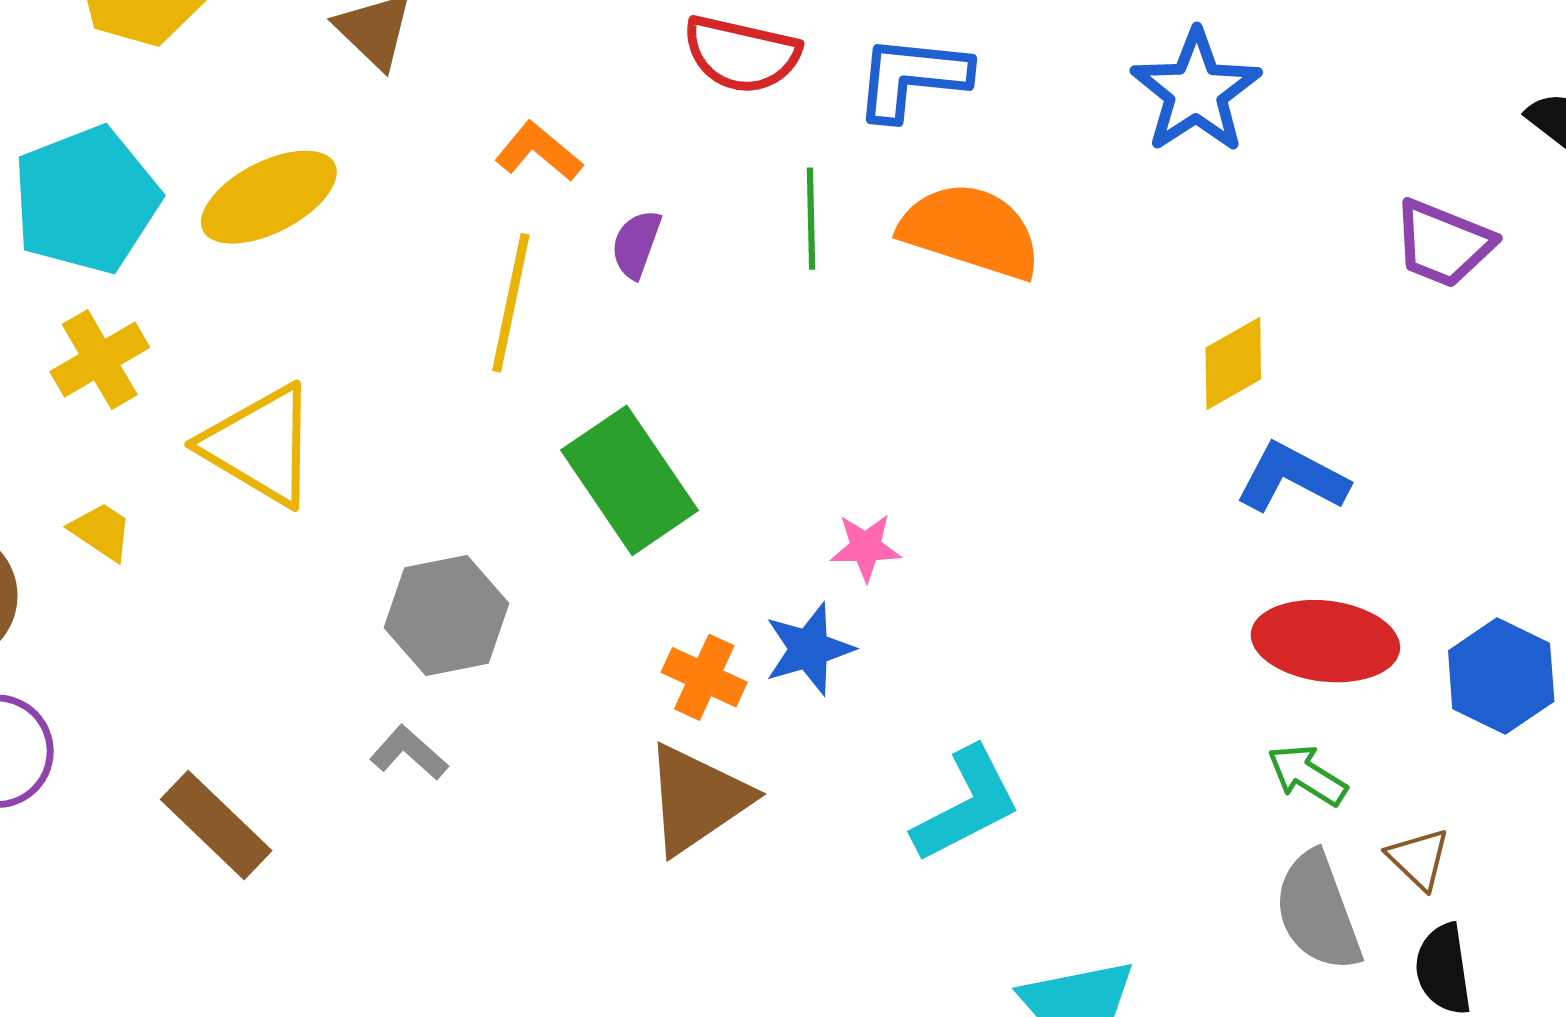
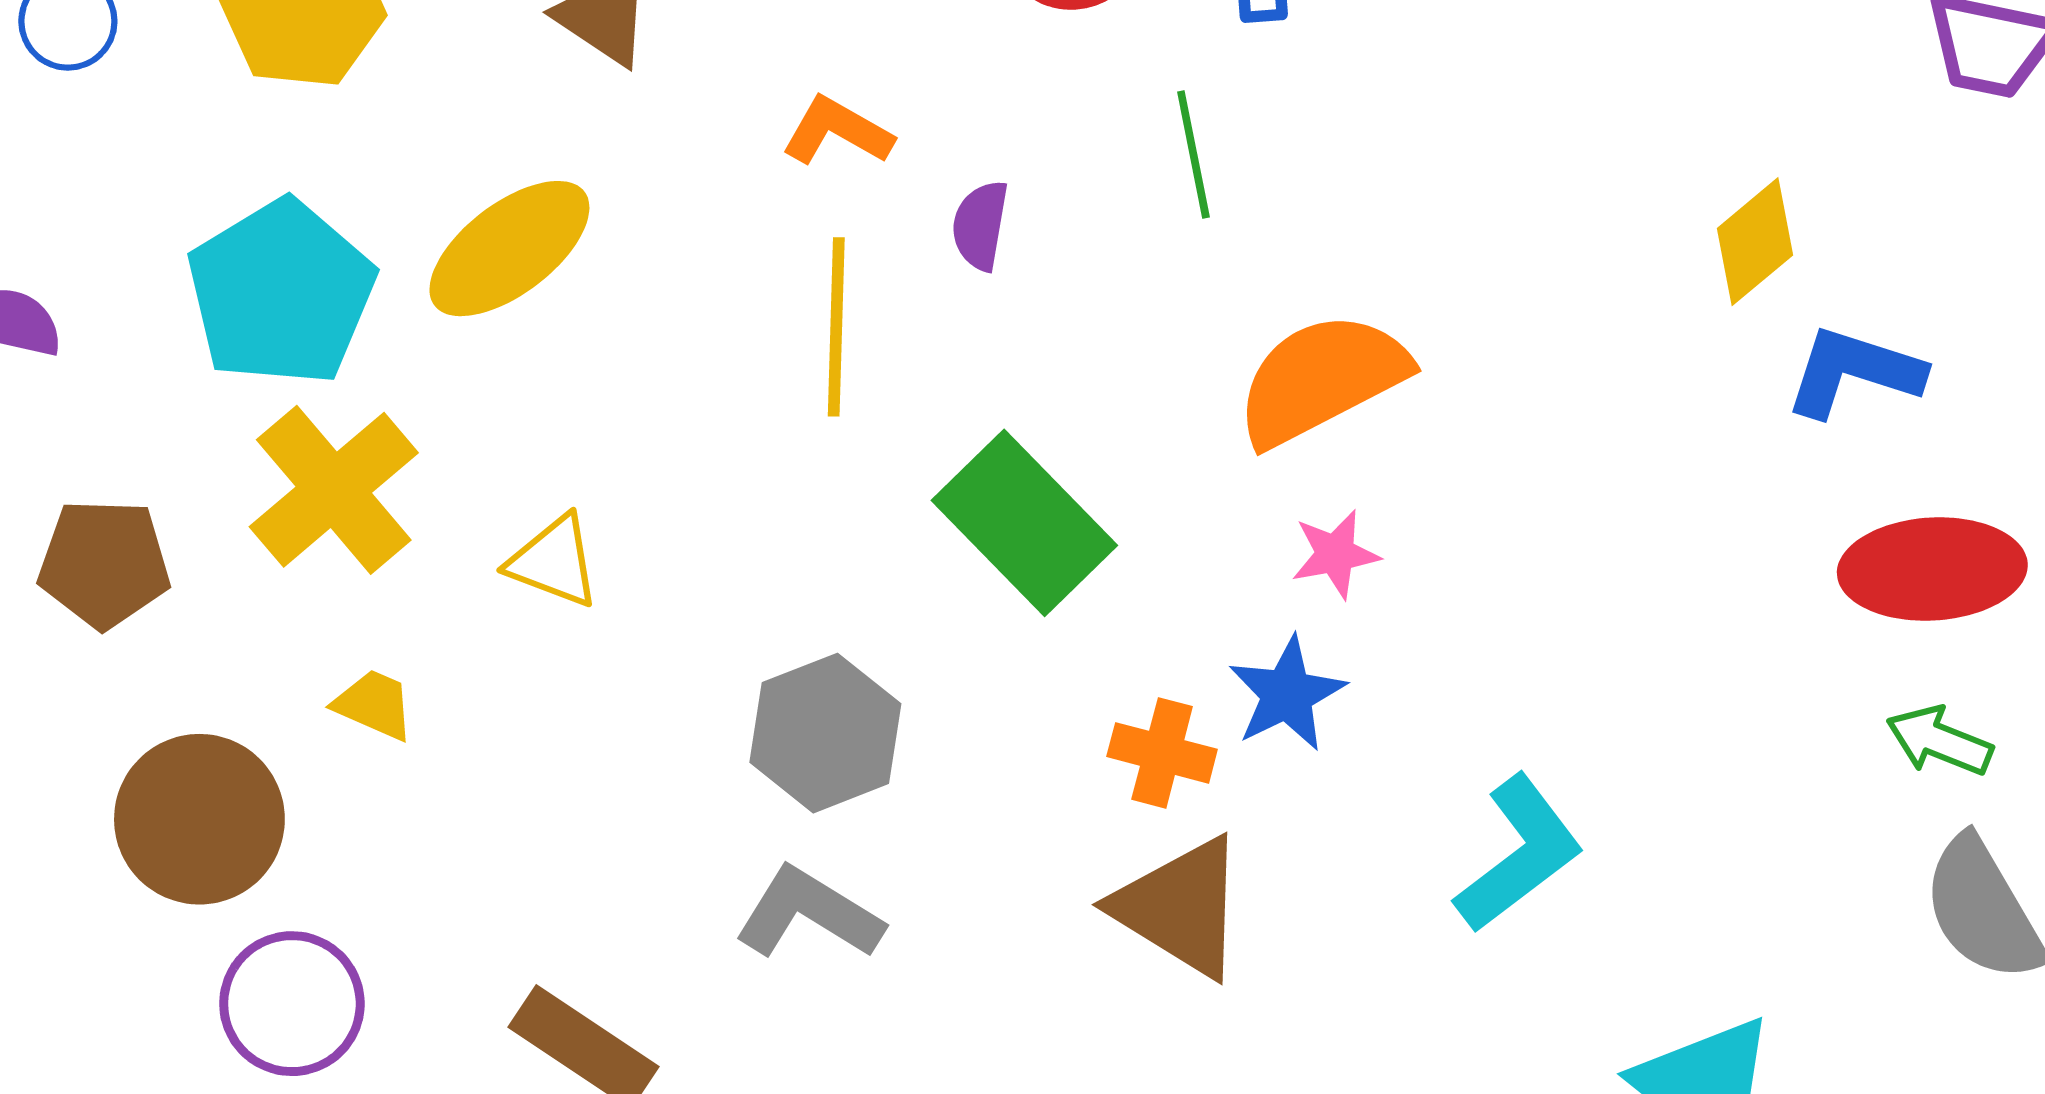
orange semicircle: (971, 231) -> (1322, 379), moved, turned -35
yellow cross: (100, 360) -> (334, 490), size x1.4
yellow triangle: (260, 445) -> (554, 561), size x0.6
gray L-shape: (409, 753) -> (809, 914), size x1.5
brown triangle: (697, 799) -> (1180, 907), turned -44

